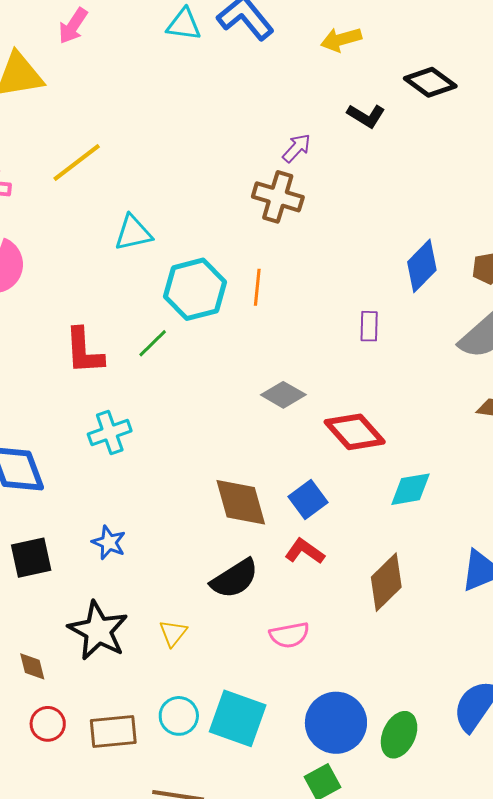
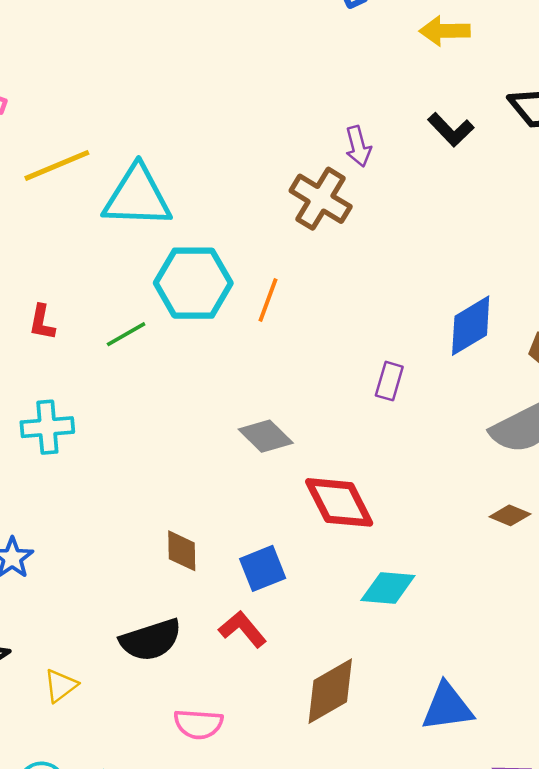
purple arrow: (297, 148) -> (358, 146), turned 108
yellow line: (77, 162) -> (57, 165), moved
cyan triangle: (133, 233) -> (137, 197), size x1.5
red L-shape: (84, 351) -> (42, 322), size x0.6
brown diamond: (241, 502) -> (182, 551), size x0.6

